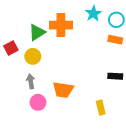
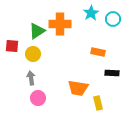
orange rectangle: (115, 40) -> (98, 52), moved
red square: (11, 48) -> (12, 46), turned 32
orange trapezoid: (63, 90) -> (78, 88), moved

